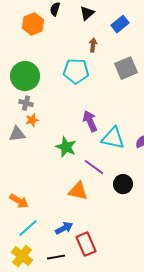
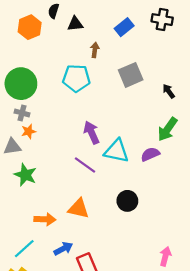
black triangle: (87, 13) -> (75, 24), moved, turned 35
green star: (66, 147) -> (25, 175), moved
purple line: (94, 167) -> (85, 165), moved
orange arrow: (19, 201) -> (45, 219), moved, turned -30

